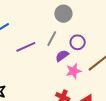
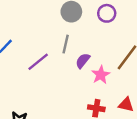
purple circle: (78, 42) -> (107, 13), moved

